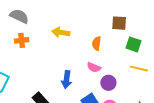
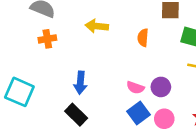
pink semicircle: (94, 67) -> (135, 88), moved
blue arrow: (66, 80) -> (80, 83), moved

